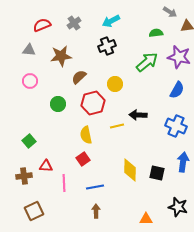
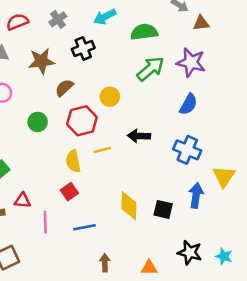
green semicircle: (156, 33) -> (144, 32), moved, size x1.5
black cross: (107, 46) -> (83, 48), moved
yellow line: (117, 126) -> (102, 150), moved
brown arrow: (96, 211) -> (105, 263), moved

